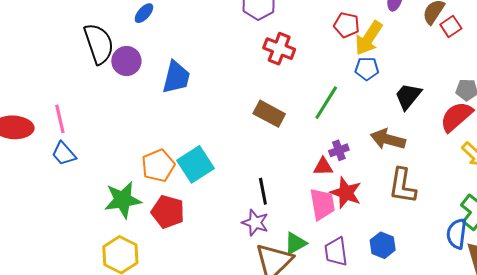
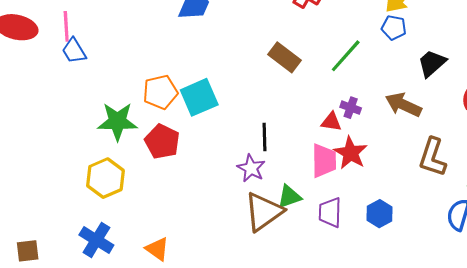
purple cross: (339, 150) -> (351, 108), turned 30
blue trapezoid: (64, 154) -> (74, 51), moved
brown L-shape: (402, 186) -> (433, 157), moved

